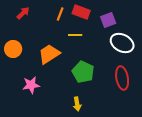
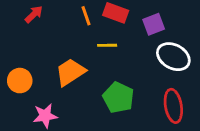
orange line: (60, 14) -> (86, 16), turned -40
orange circle: (13, 49) -> (20, 81), moved

